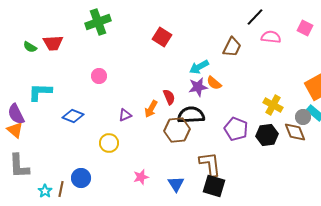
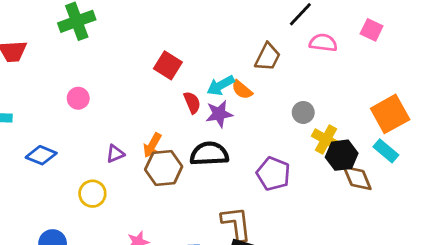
red square: (162, 37) -> (168, 65), moved
orange semicircle: (214, 83) -> (242, 90), moved
red semicircle: (169, 97) -> (192, 103), moved
gray circle: (303, 117) -> (303, 112), moved
brown hexagon: (177, 130) -> (164, 168), moved
black hexagon: (267, 135) -> (342, 155), moved

